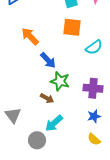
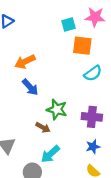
orange square: (72, 27) -> (82, 46), moved
orange arrow: (30, 36) -> (25, 62), turned -72
blue arrow: (48, 60) -> (30, 87), moved

